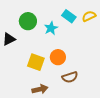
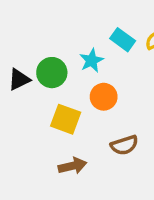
green circle: (28, 21) -> (52, 73), moved
orange circle: (58, 57) -> (104, 97), moved

